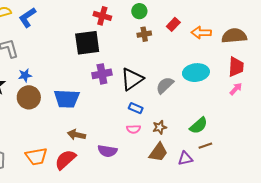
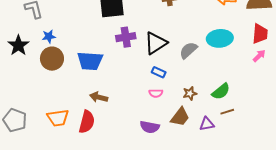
brown star: (160, 127) -> (190, 93), moved
purple semicircle: (107, 151) -> (150, 127), moved
red semicircle: (65, 160) -> (87, 122), turned 145

